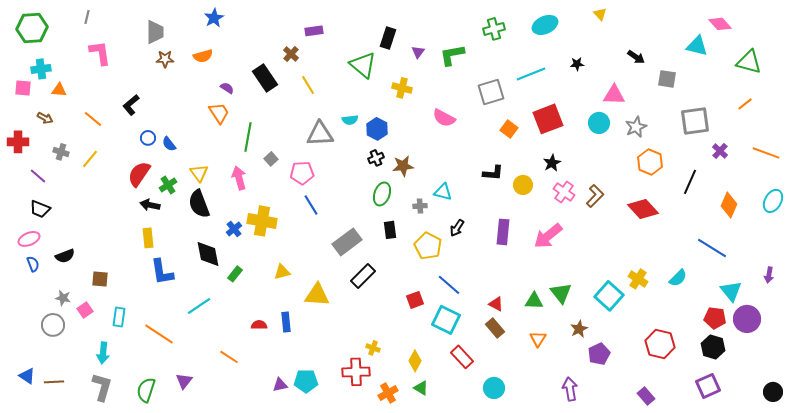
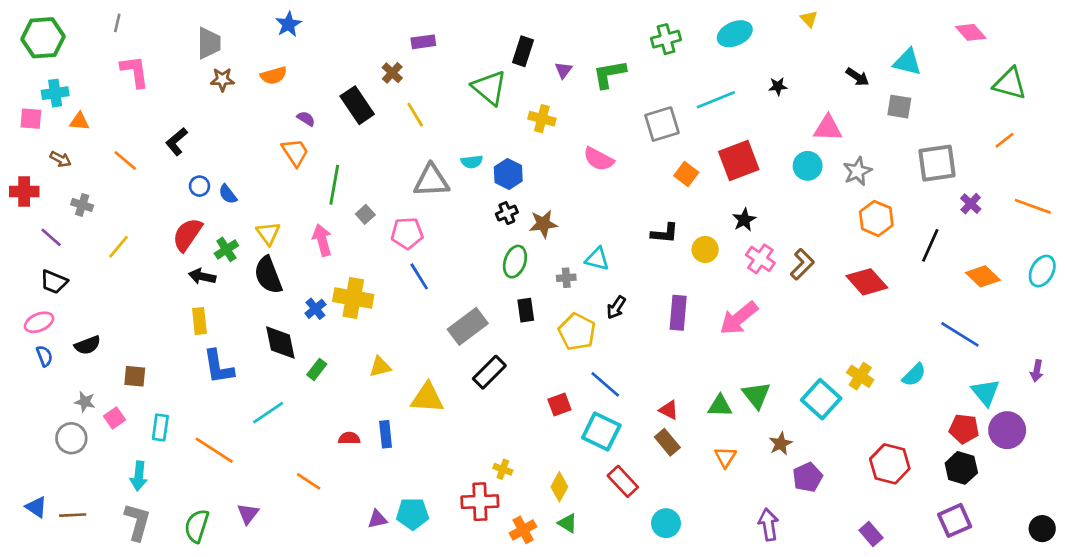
cyan triangle: (697, 46) -> (907, 62), moved
yellow line: (90, 159) -> (119, 247), moved
orange diamond: (729, 205) -> (983, 276), turned -70

